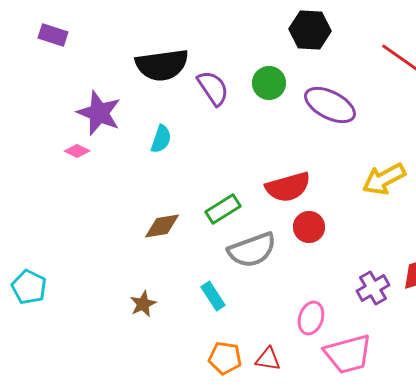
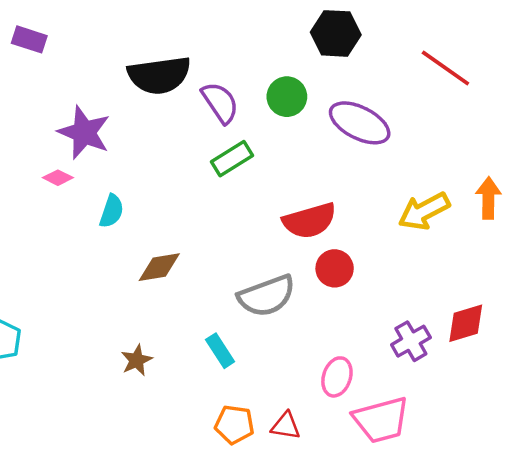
cyan semicircle: (161, 139) -> (112, 211), moved
green rectangle: (223, 209) -> (232, 159), moved

